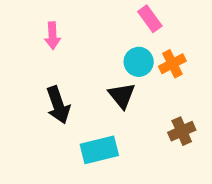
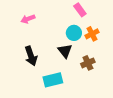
pink arrow: (52, 36) -> (28, 19), turned 72
brown cross: (182, 131) -> (88, 63), moved

